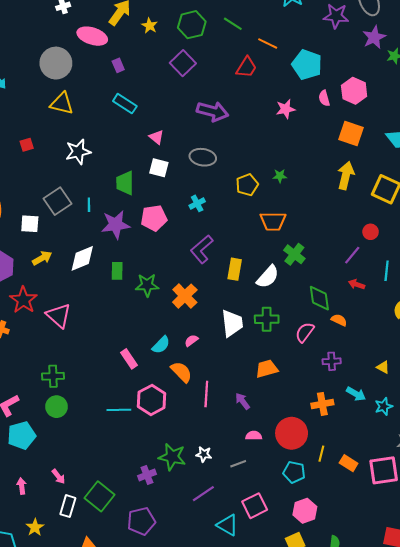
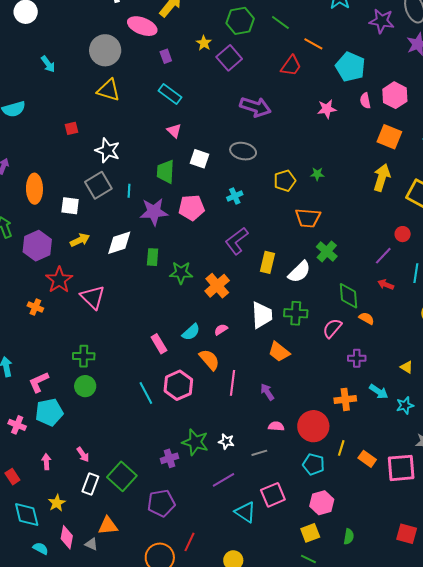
yellow star: (150, 26) -> (204, 43), moved
pink triangle: (157, 137) -> (174, 131), moved
white star: (78, 152) -> (108, 150), moved, turned 30
orange trapezoid: (267, 369) -> (279, 352), moved, turned -130
cyan line: (119, 410) -> (146, 393), turned 60

